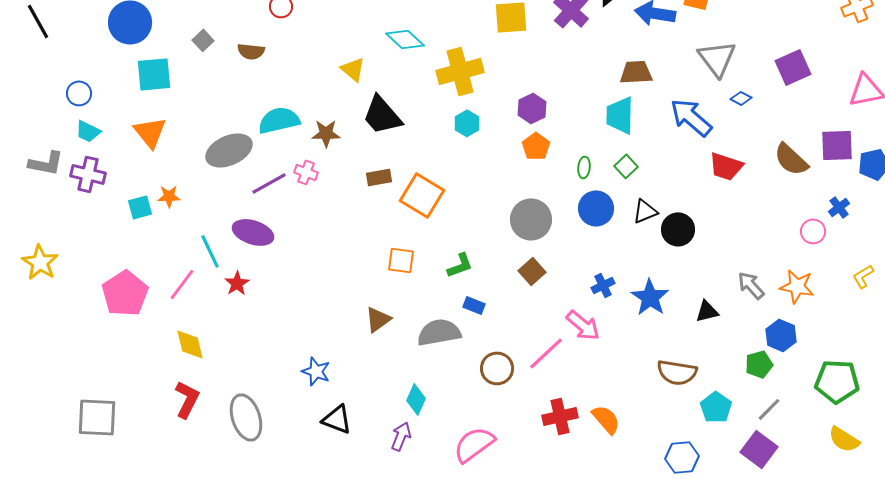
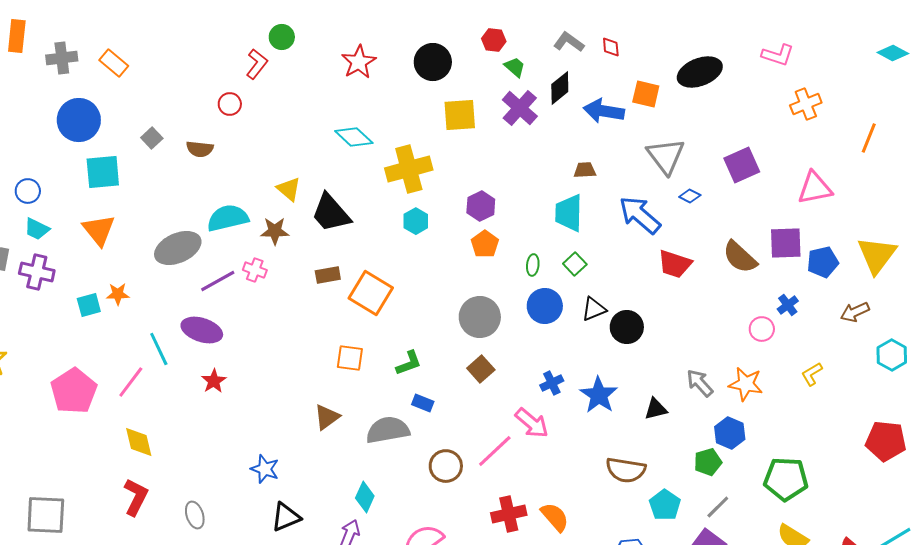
yellow triangle: (353, 69) -> (289, 189), moved
brown trapezoid: (636, 72) -> (585, 170), size x0.7
red star: (237, 283) -> (214, 381), moved
gray ellipse: (246, 417) -> (195, 515), size x0.6
black triangle: (337, 419) -> (286, 517), turned -44

